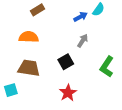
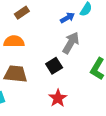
gray arrow: (83, 41) -> (71, 43), size x1.5

